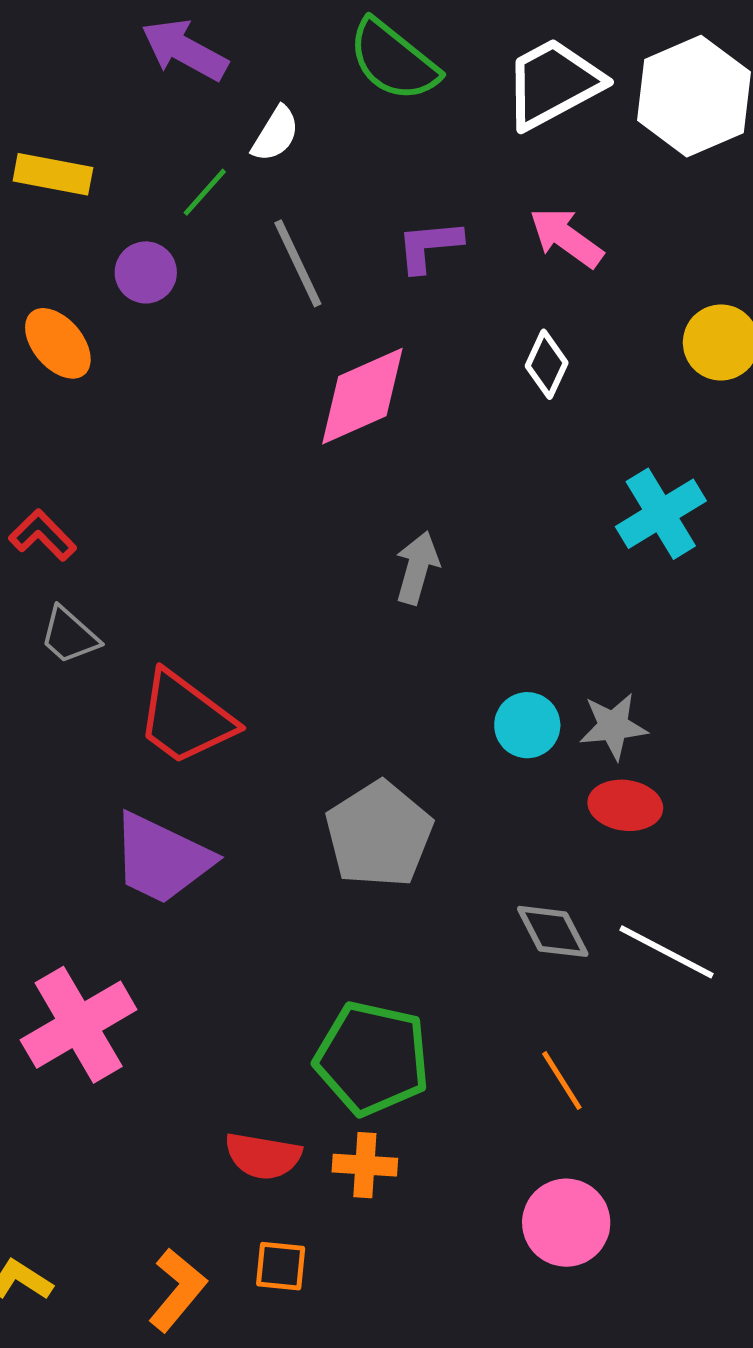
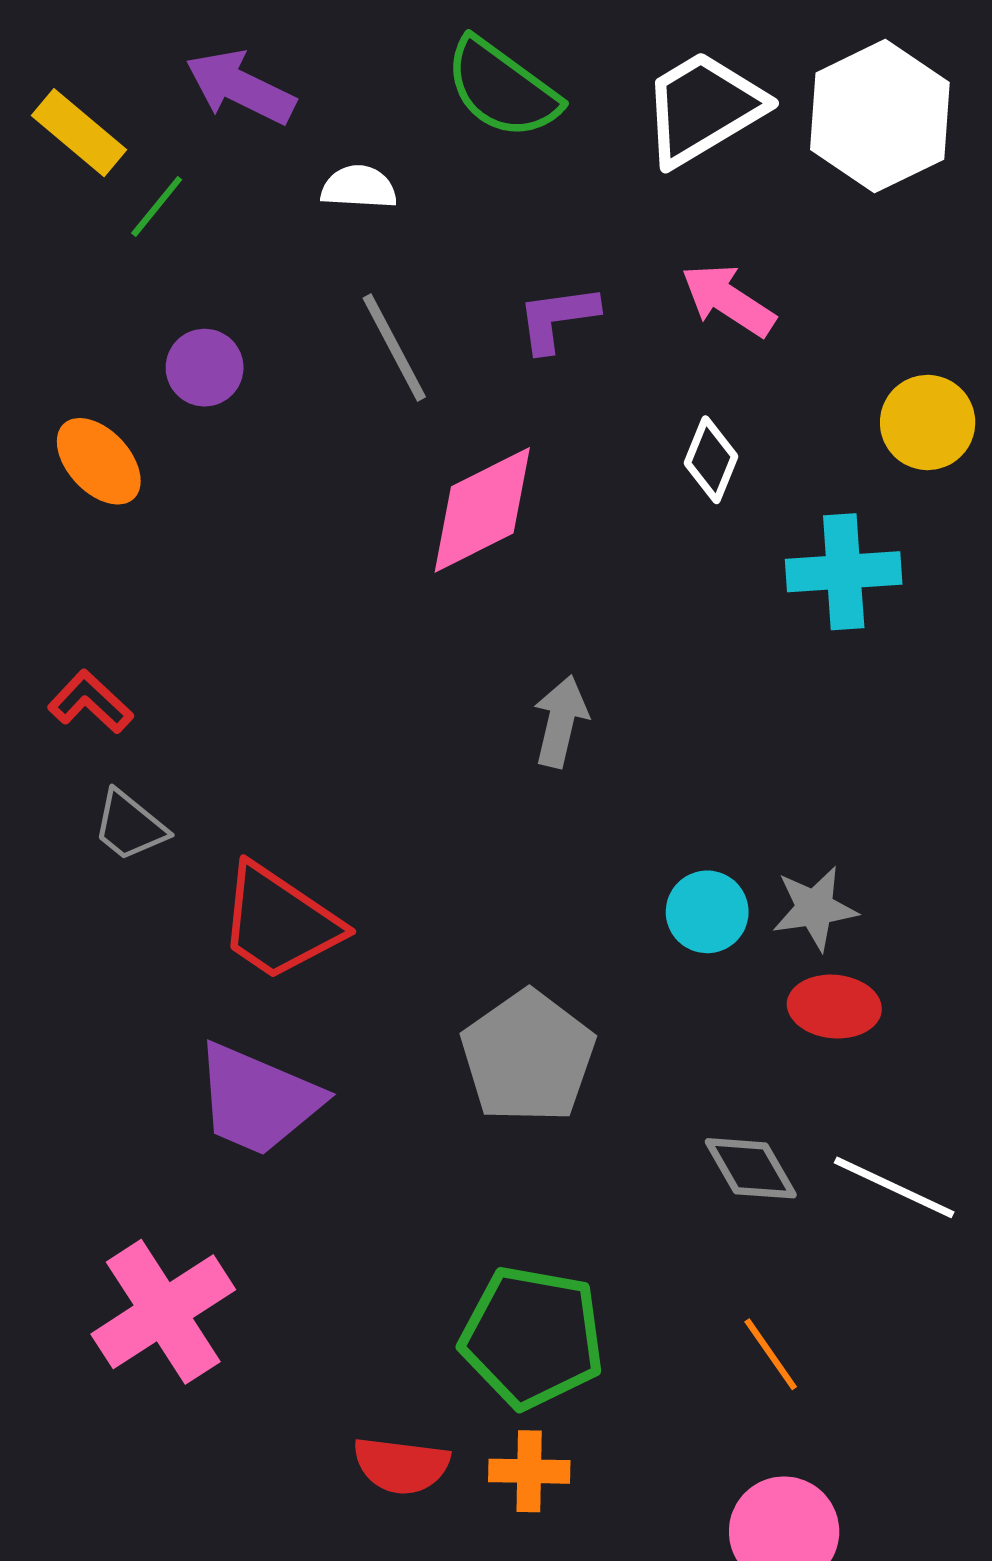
white semicircle: (275, 134) -> (359, 187), turned -116
yellow rectangle: (53, 174) -> (79, 133), moved, turned 32
green line: (205, 192) -> (157, 206), moved
cyan cross: (661, 514) -> (844, 572), moved, turned 30

